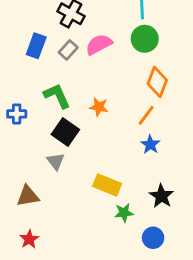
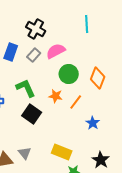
green circle: (145, 39) -> (69, 74), moved
orange line: (146, 115) -> (76, 102), moved
gray triangle: (56, 161) -> (25, 153), moved

